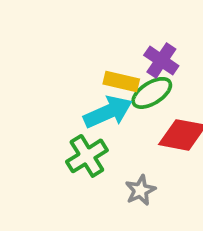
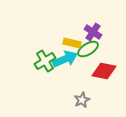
green cross: (87, 156) -> (45, 61), moved

